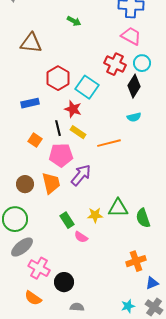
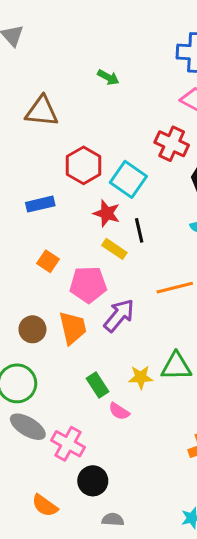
black line: (58, 128) -> (139, 230), moved
orange line: (109, 143) -> (175, 288), moved
gray ellipse: (22, 247) -> (28, 427), turned 70
pink cross: (39, 268) -> (68, 444), moved

